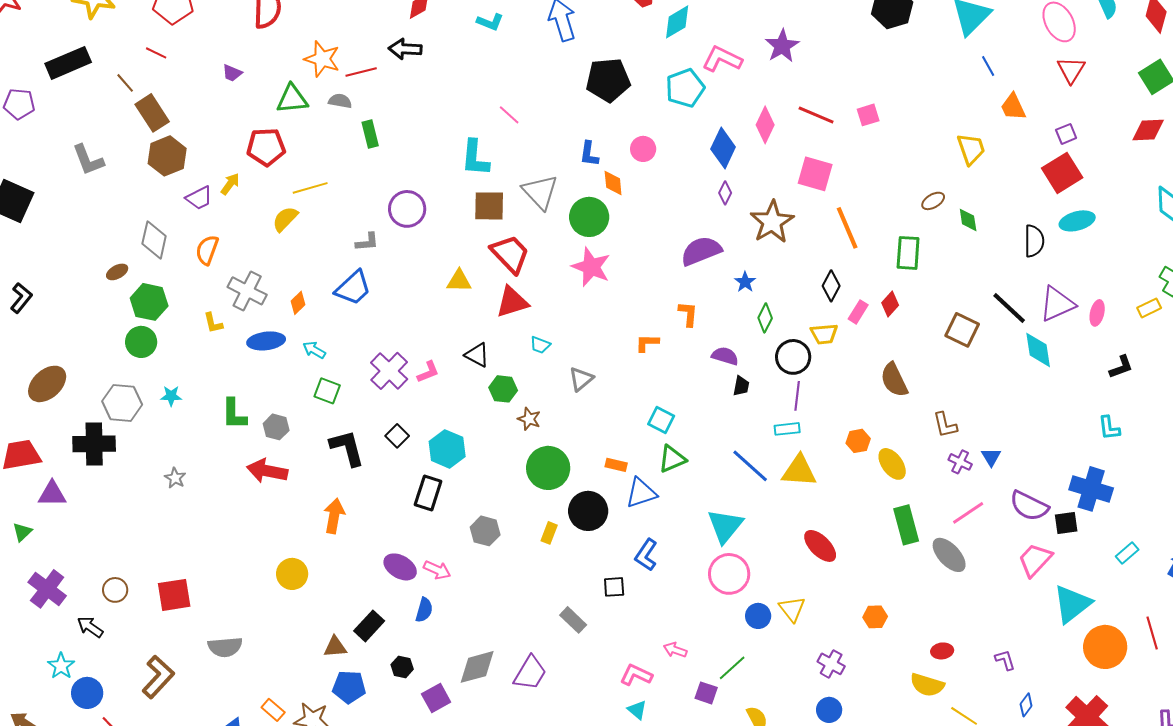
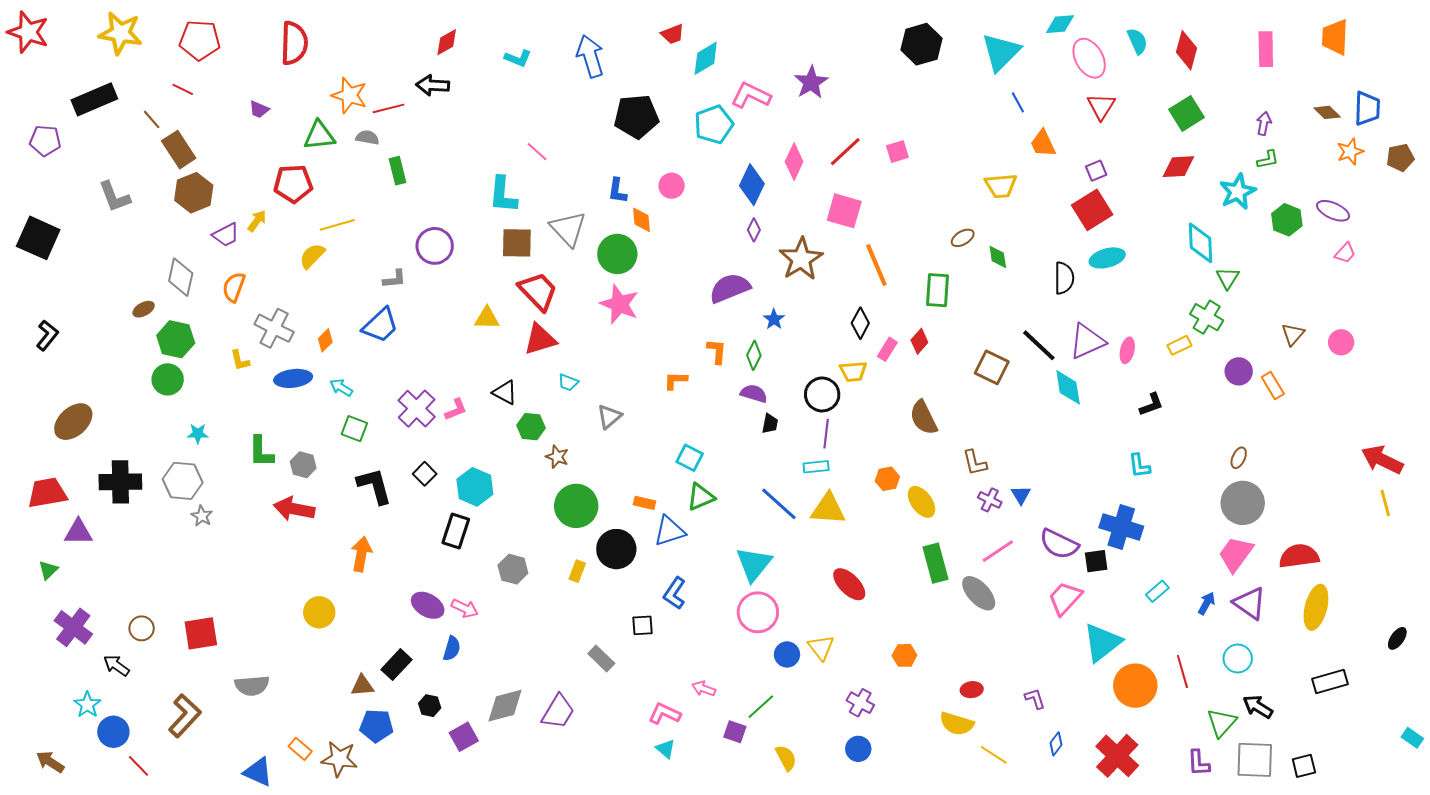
red line: (816, 115) -> (845, 152), turned -66
yellow trapezoid: (971, 149) -> (1001, 186), turned 104
green diamond: (765, 318) -> (754, 355), moved
gray hexagon: (122, 403) -> (183, 481), moved

